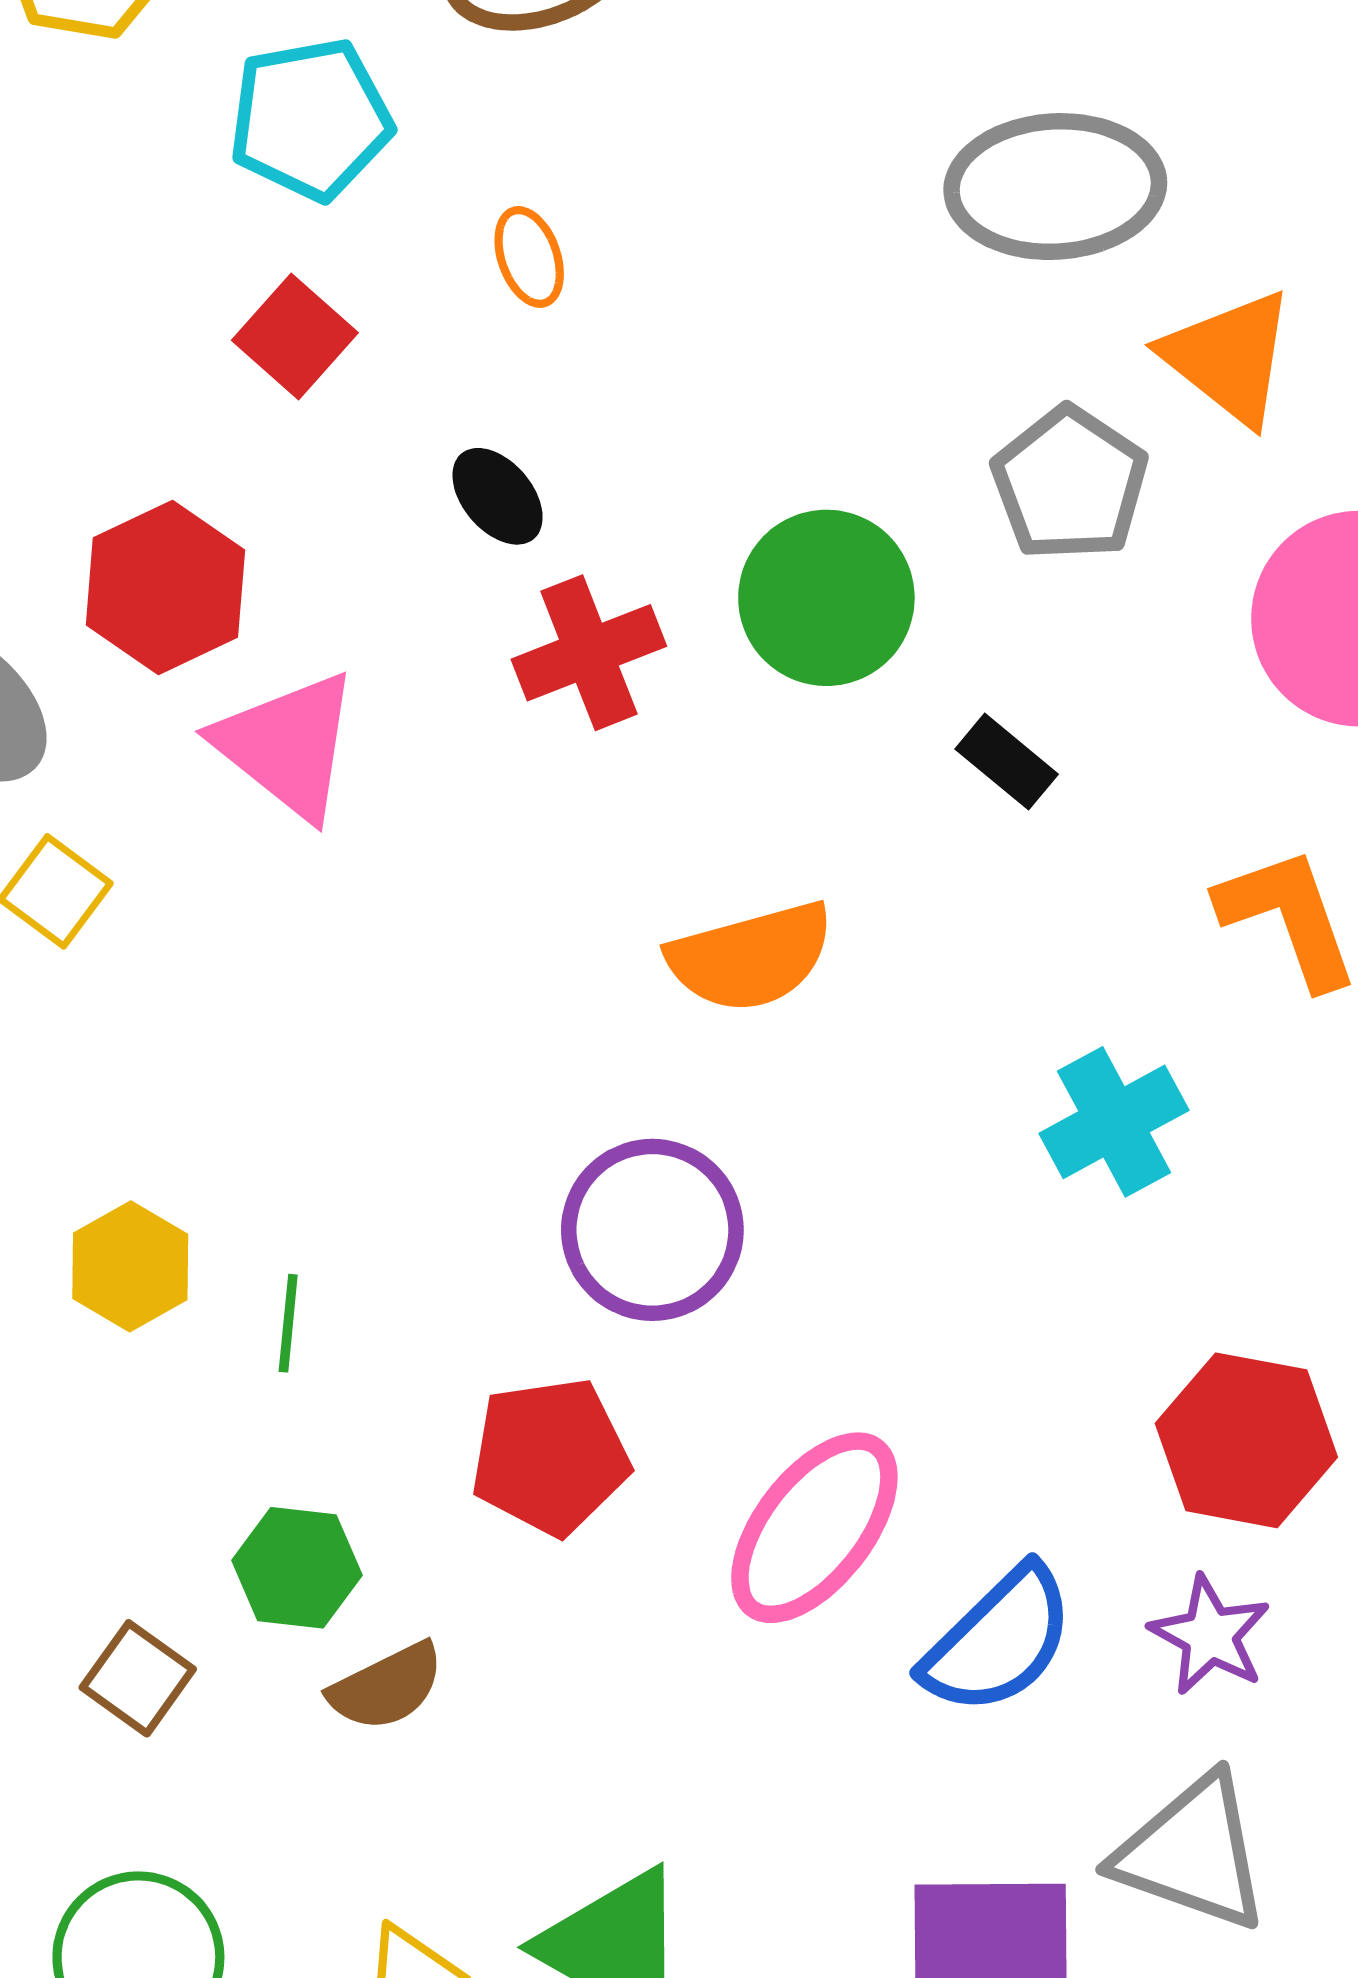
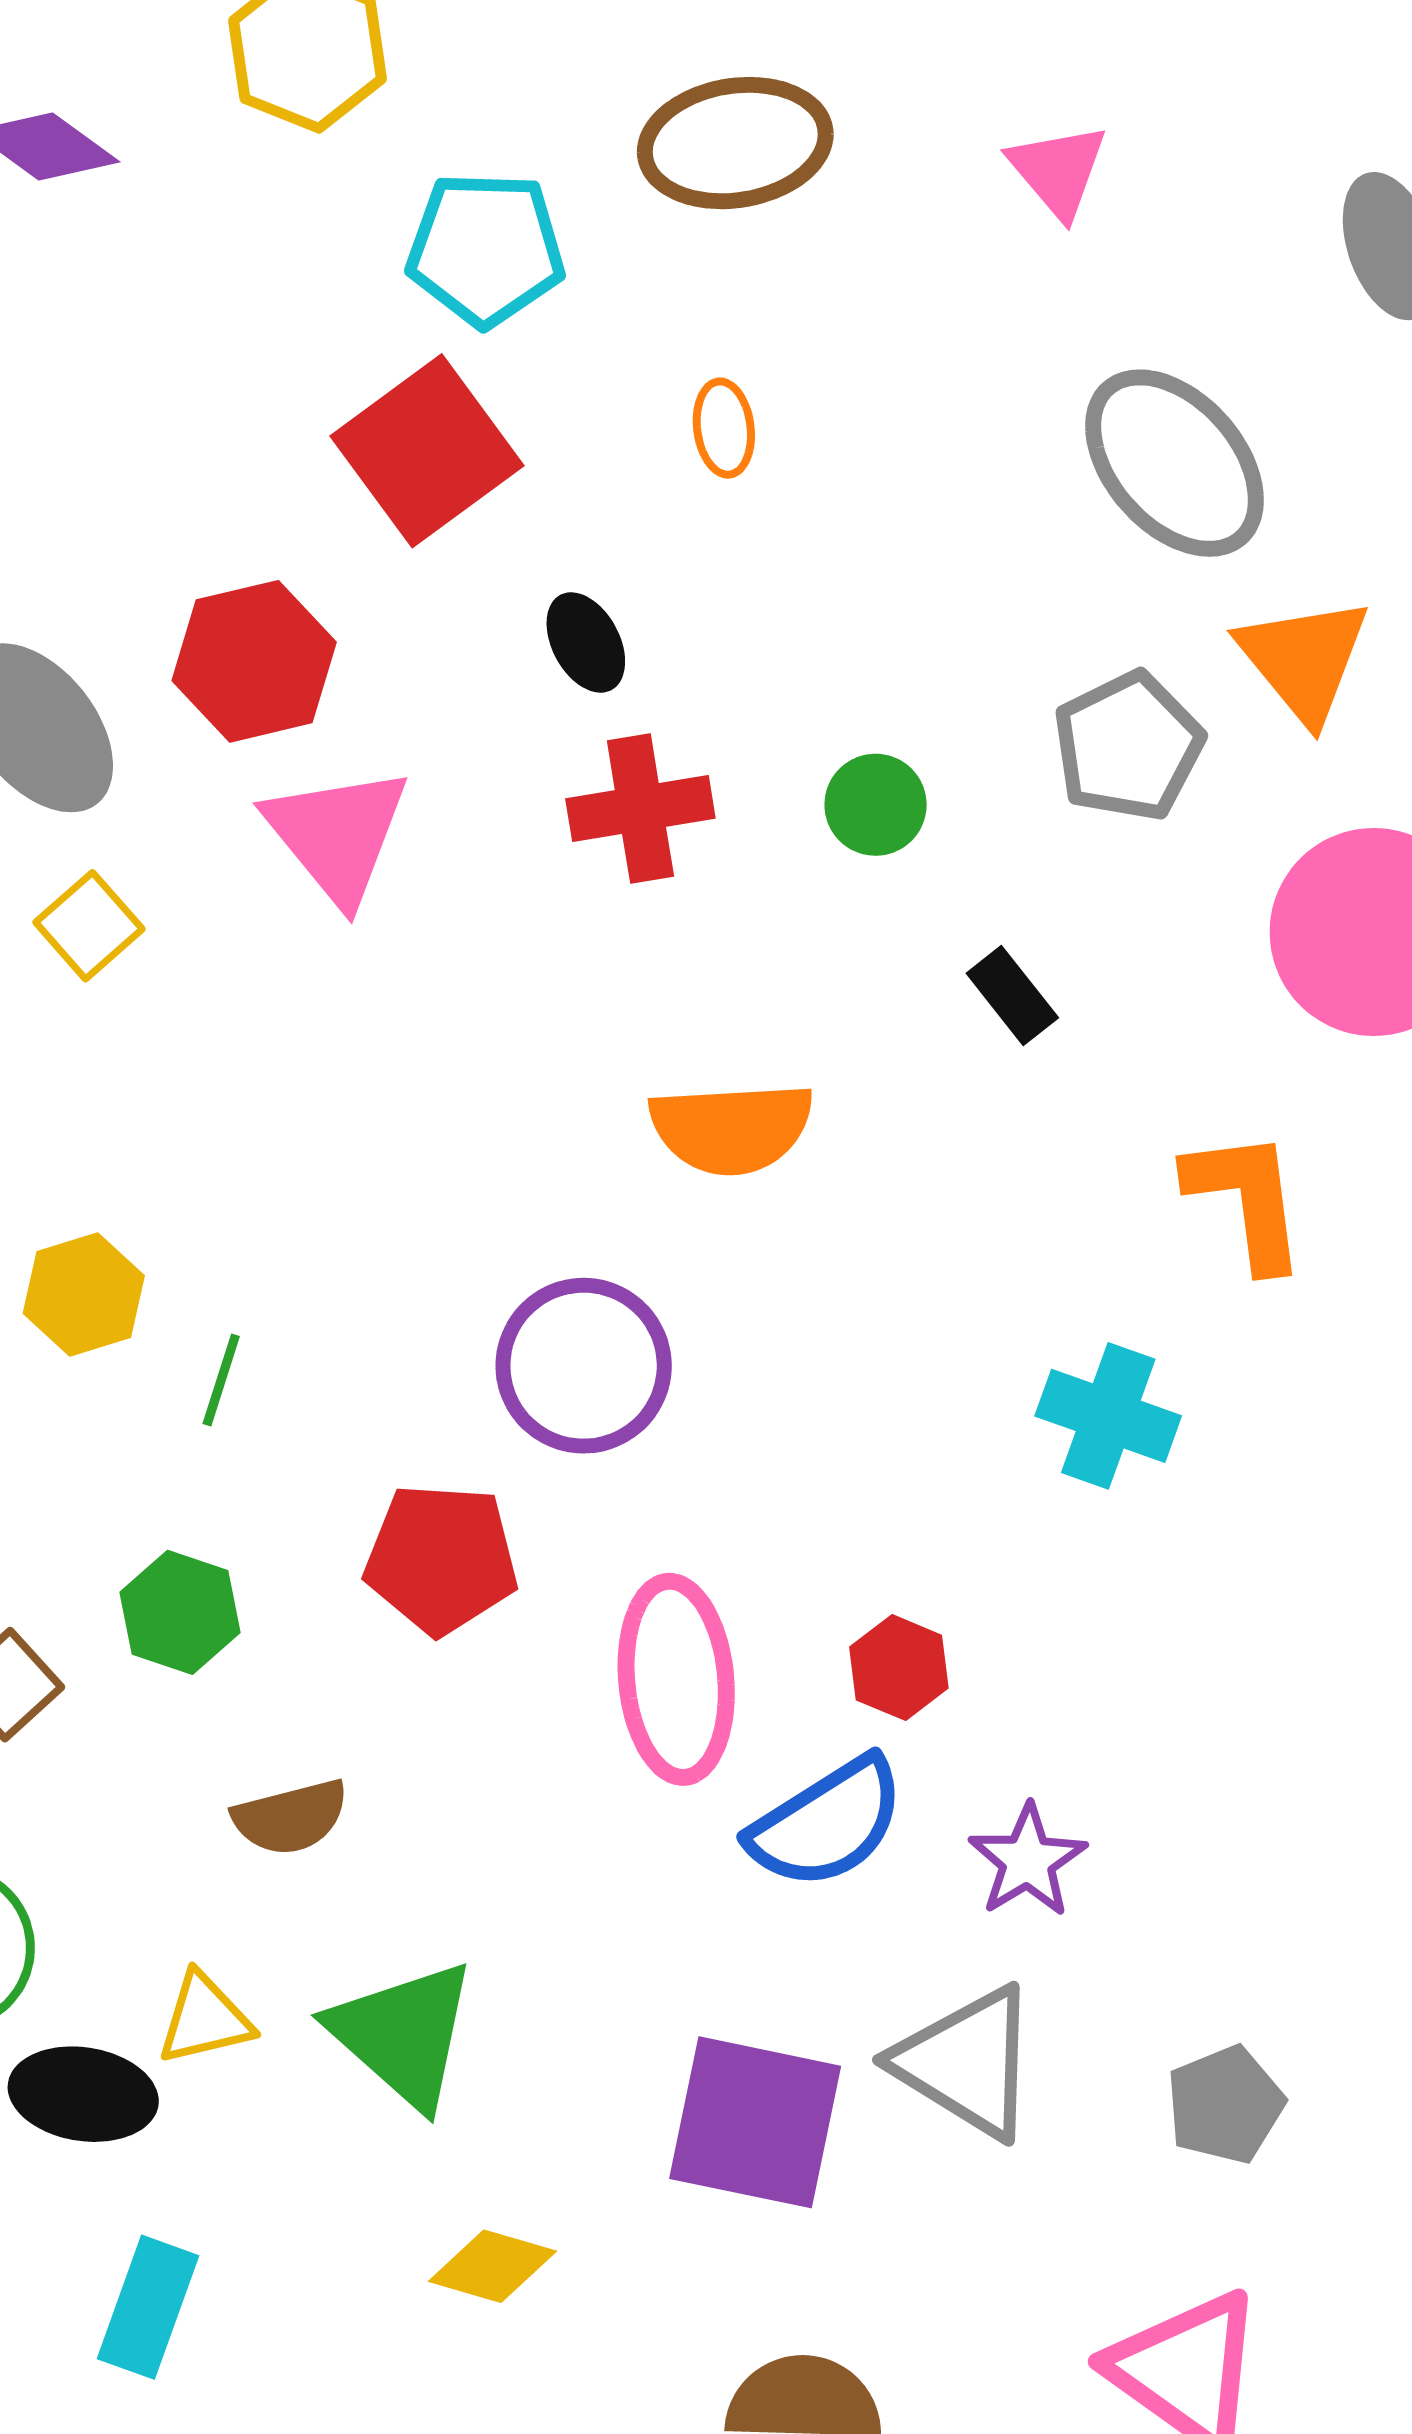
gray ellipse: (1055, 187) -> (1175, 463), turned 40
orange ellipse: (529, 257) -> (724, 428), moved
red square: (295, 337) -> (427, 451), size x1.6
green circle: (826, 598) -> (876, 805), size x0.6
cyan cross: (1114, 1122) -> (1108, 1416), moved, turned 36
red hexagon: (1246, 1440) -> (899, 1668), moved, size x0.6
pink ellipse: (814, 1528) -> (676, 1679), turned -55
brown semicircle: (387, 1687) -> (291, 1817), moved

